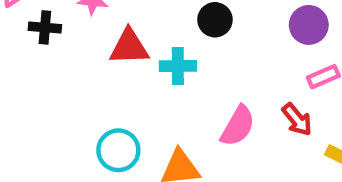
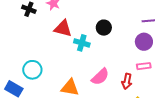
red arrow: (297, 119) -> (127, 81), turned 35
cyan circle: (118, 150) -> (32, 70), moved

